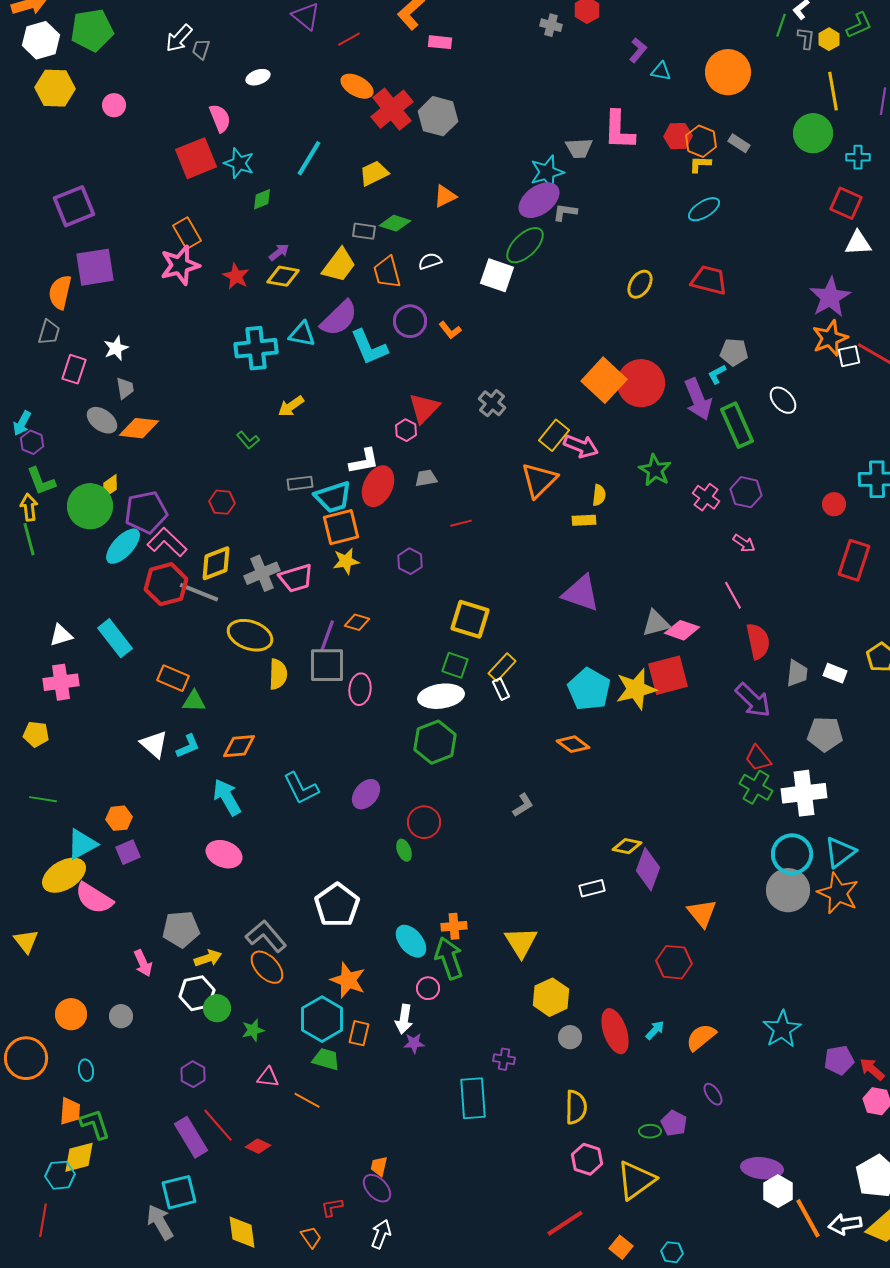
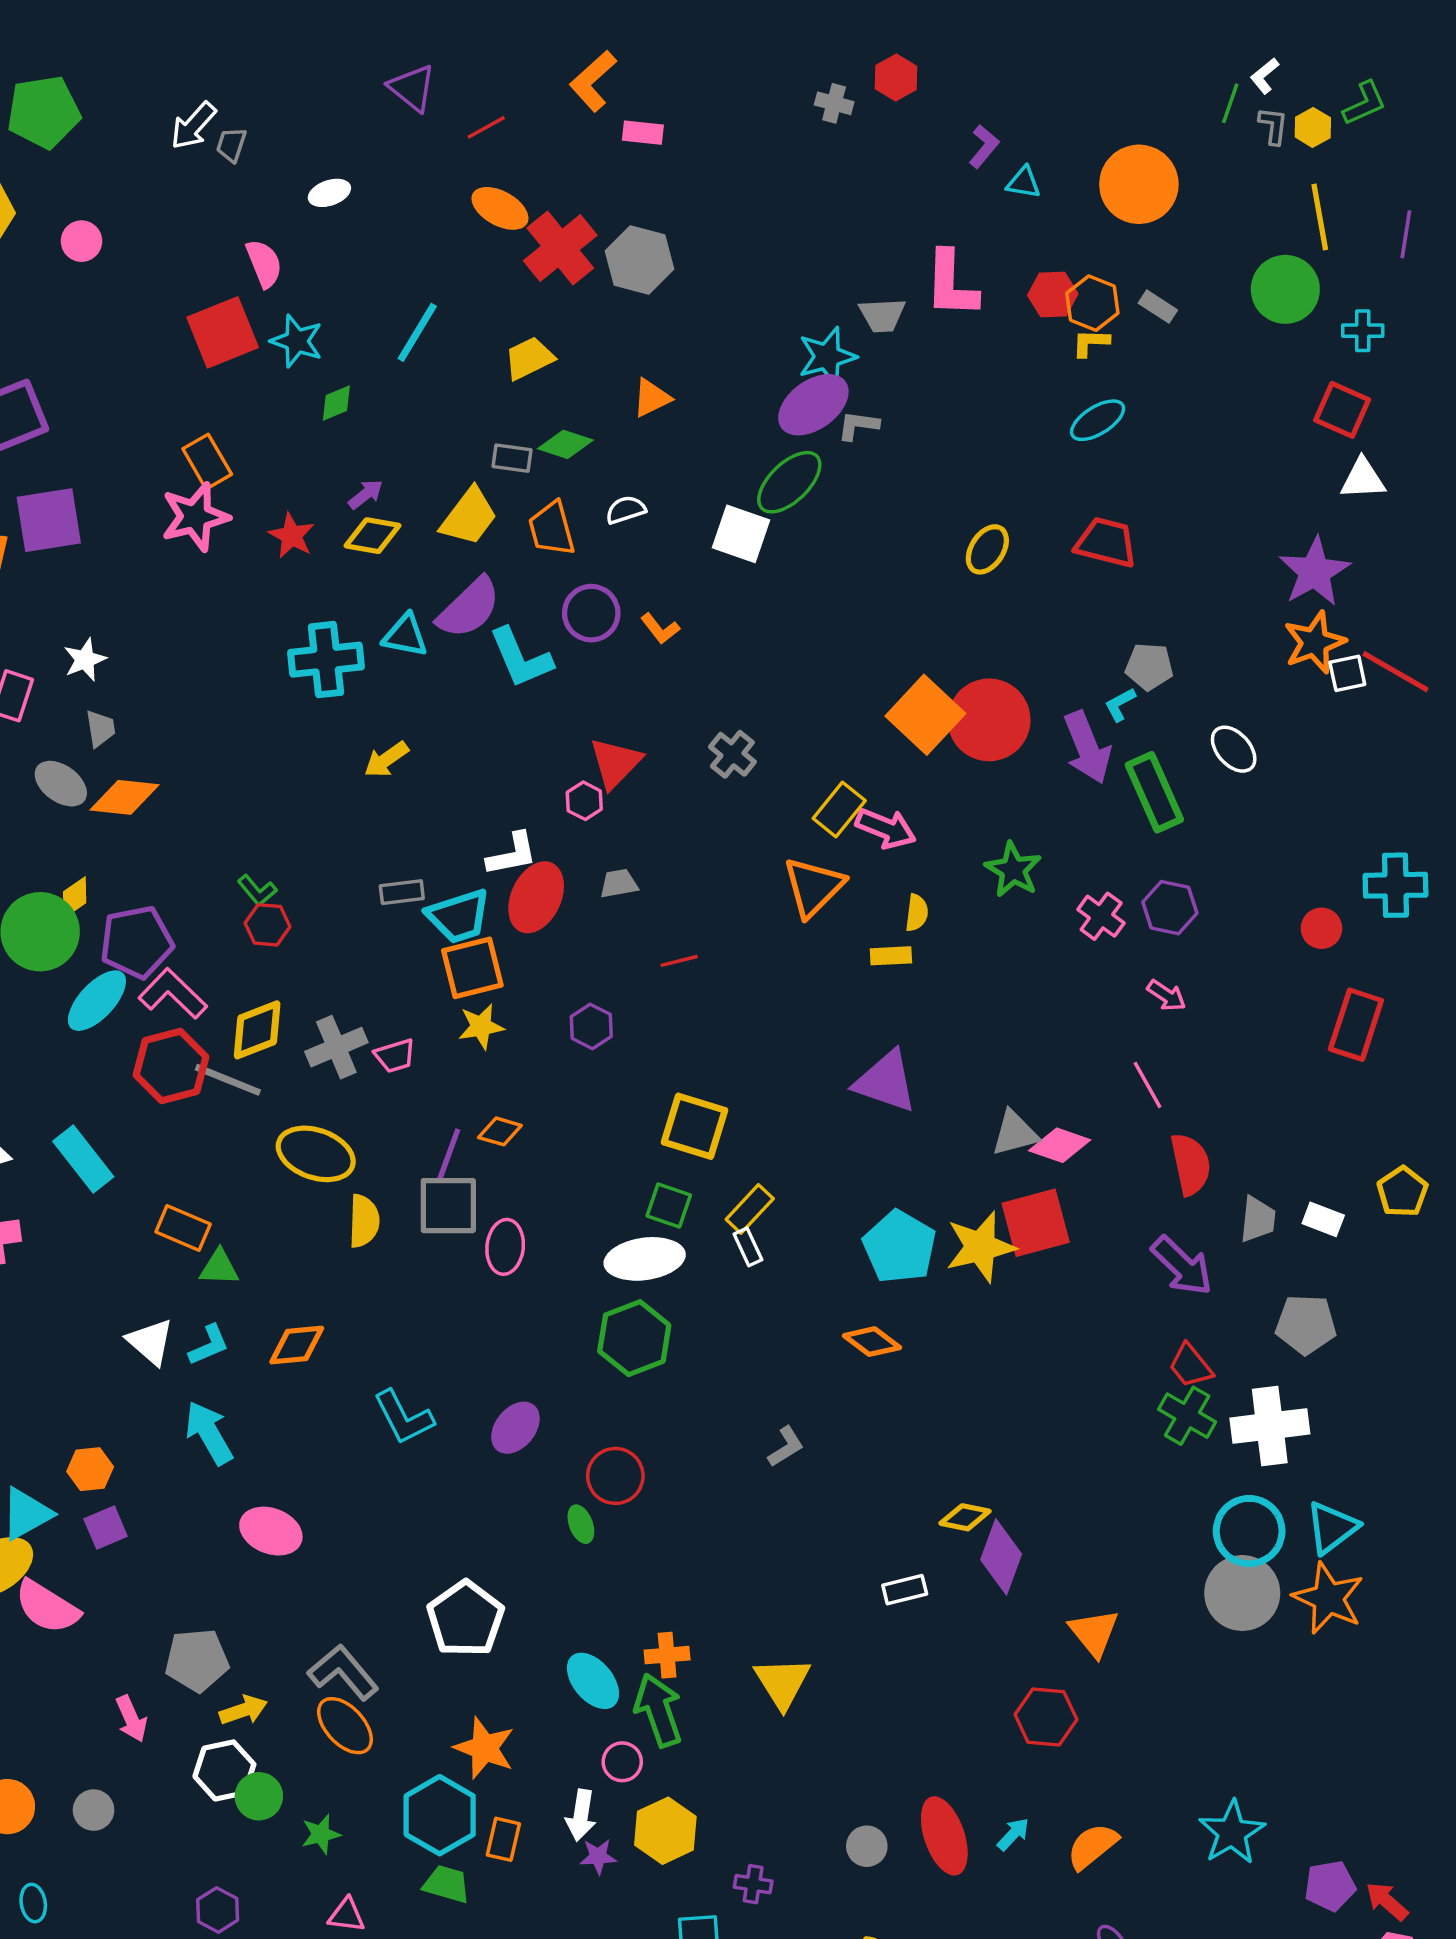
green L-shape: (248, 440) -> (257, 890), moved
pink trapezoid: (296, 578) -> (395, 1056), size x0.7
cyan arrow: (227, 797) -> (209, 1433), moved
yellow hexagon: (551, 997) -> (665, 1831), moved

